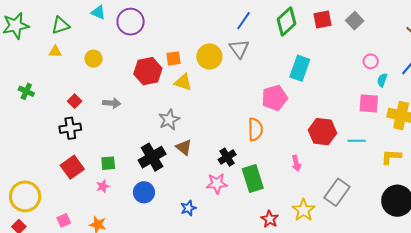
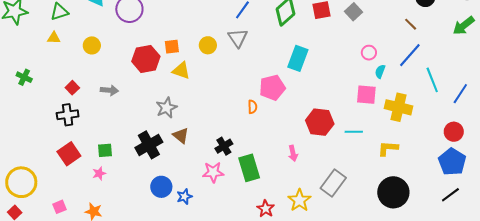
yellow circle: (209, 57) -> (208, 45), size x0.7
orange semicircle: (255, 129) -> (252, 107), moved, size x0.6
blue circle: (144, 192) -> (161, 187), moved

